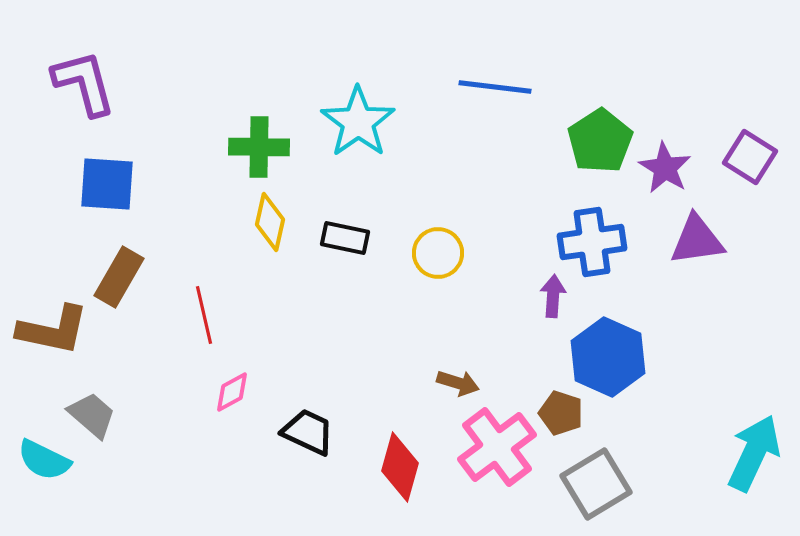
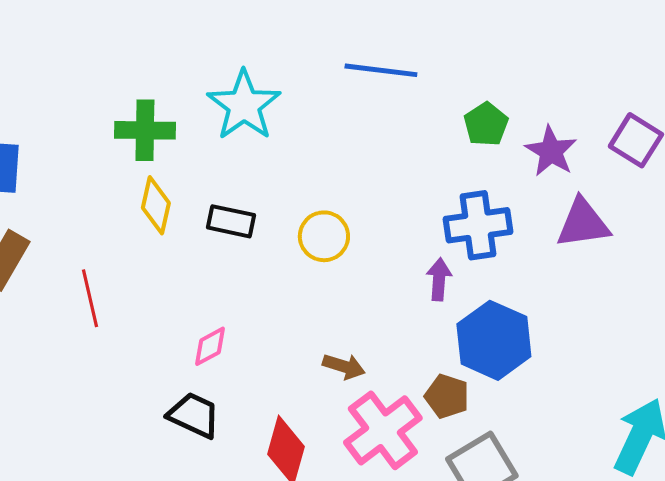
green pentagon: (600, 141) -> (486, 124), size x0.7
pink diamond: (232, 392) -> (210, 346), moved

